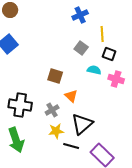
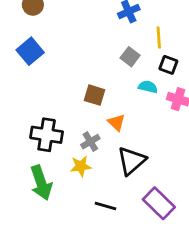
yellow star: (56, 131) -> (81, 166), moved
black line: (71, 146) -> (105, 206), moved

